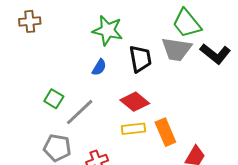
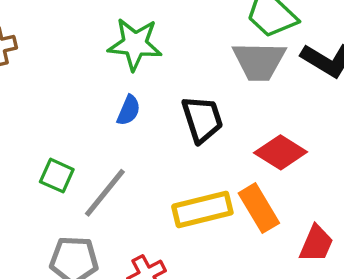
black trapezoid: (140, 59) -> (202, 119), moved
red diamond: (135, 102) -> (281, 152), moved
yellow rectangle: (133, 129) -> (202, 209), size x1.4

